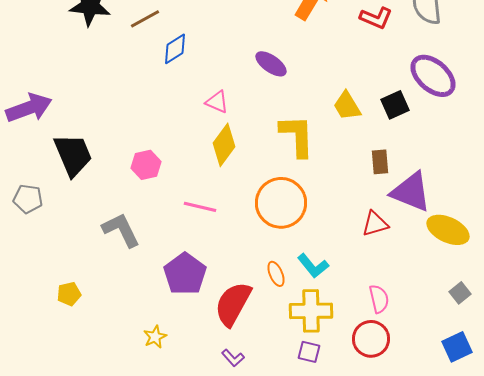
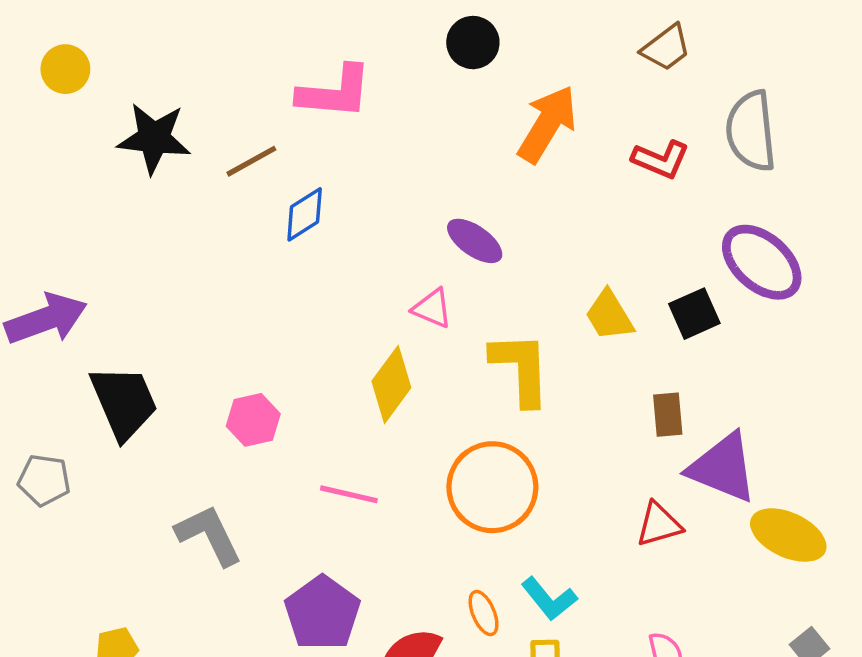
pink triangle: (217, 102) -> (432, 308), moved

